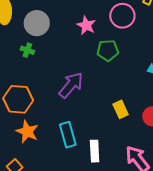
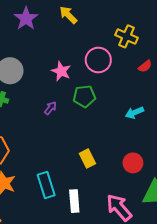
purple arrow: (71, 85) -> (50, 108), moved, size x0.5
yellow rectangle: (121, 109) -> (87, 159), moved

